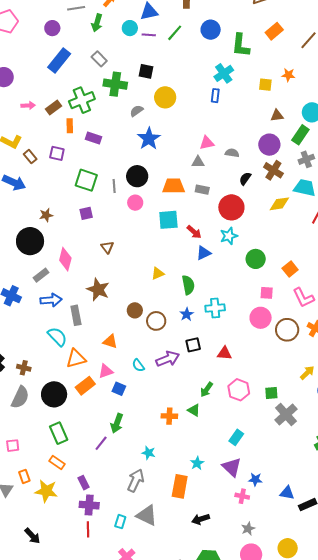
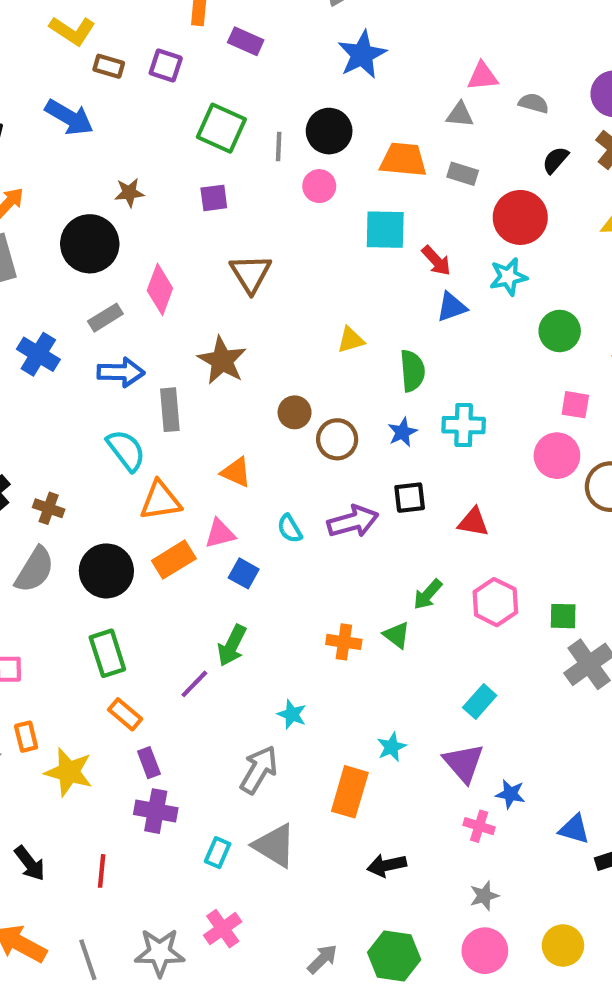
brown rectangle: (30, 157) -> (109, 66), turned -40
brown triangle: (107, 247) -> (251, 274), size x1.5
orange rectangle: (57, 463) -> (125, 714), moved
red line: (88, 529) -> (102, 871), moved

